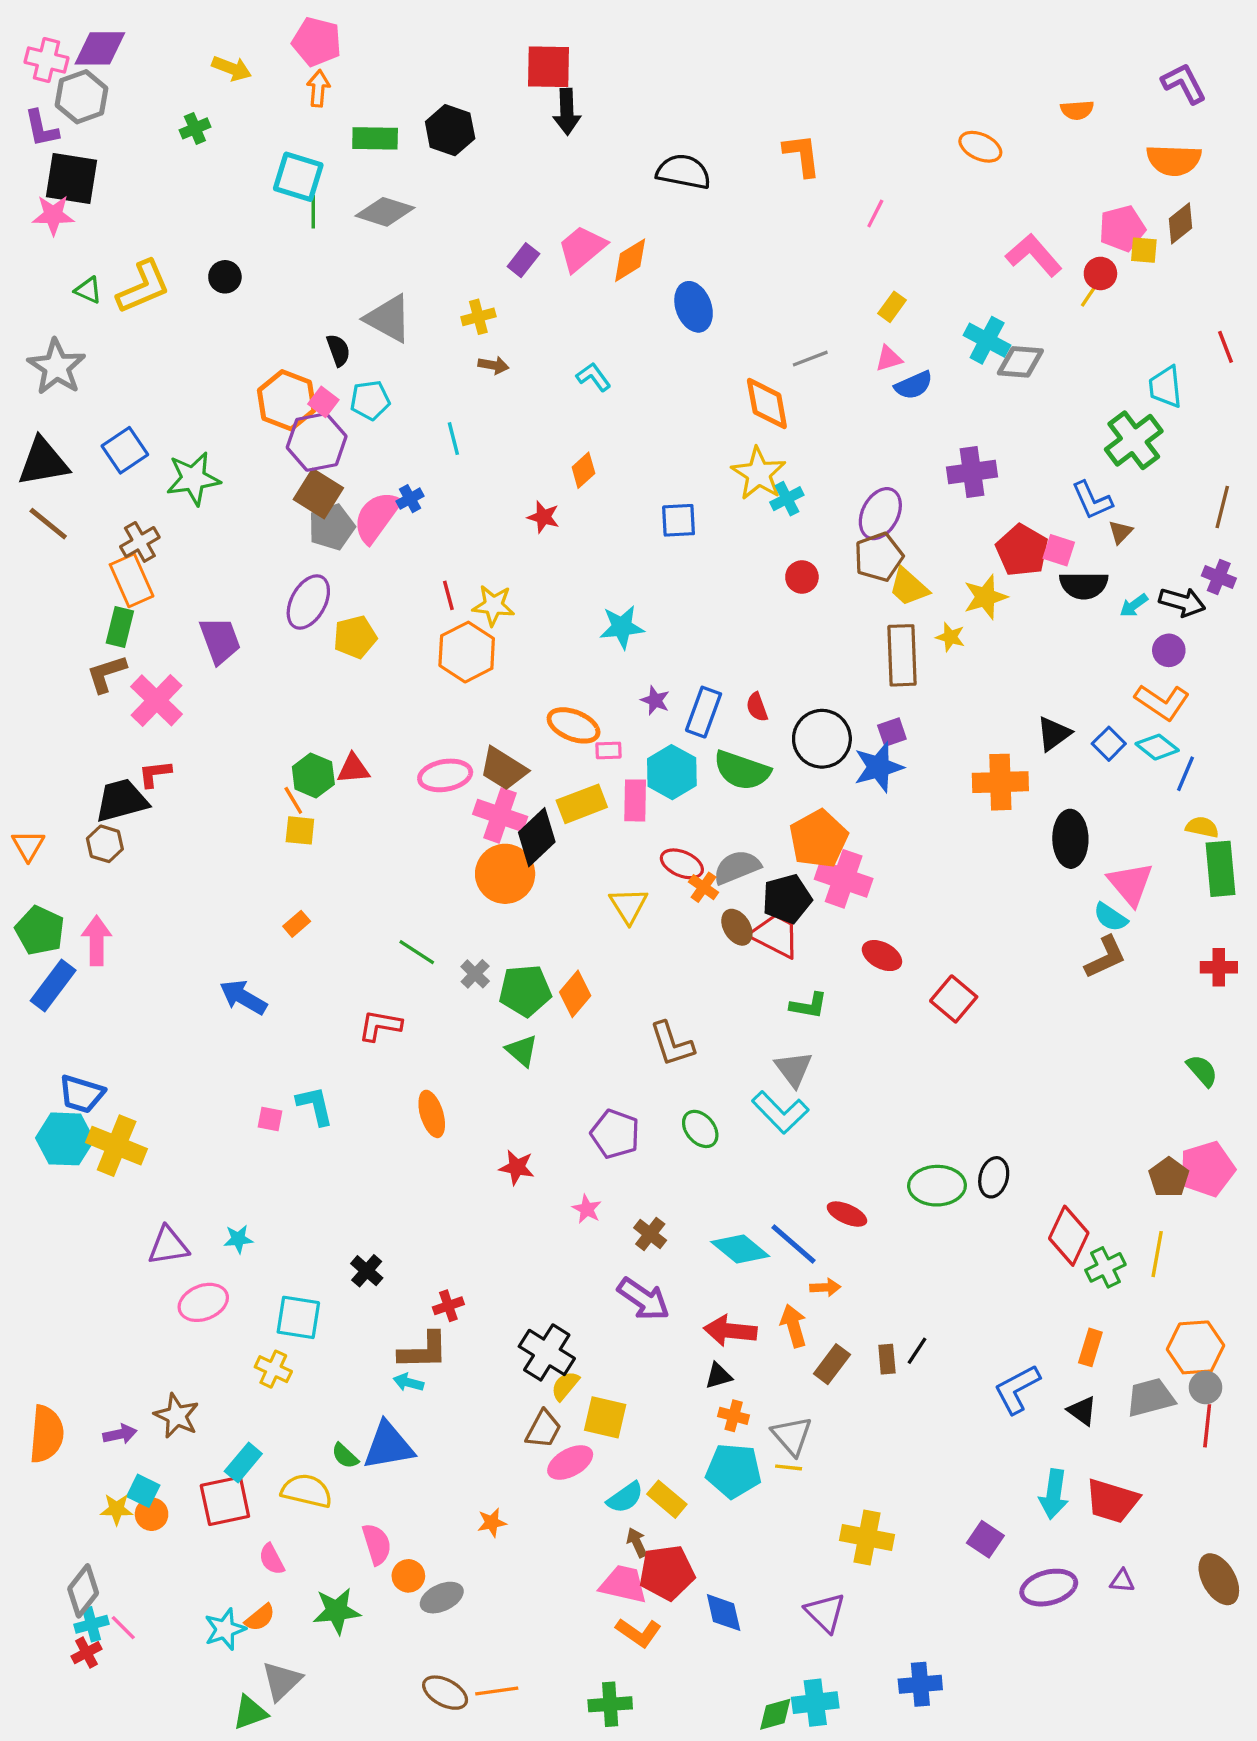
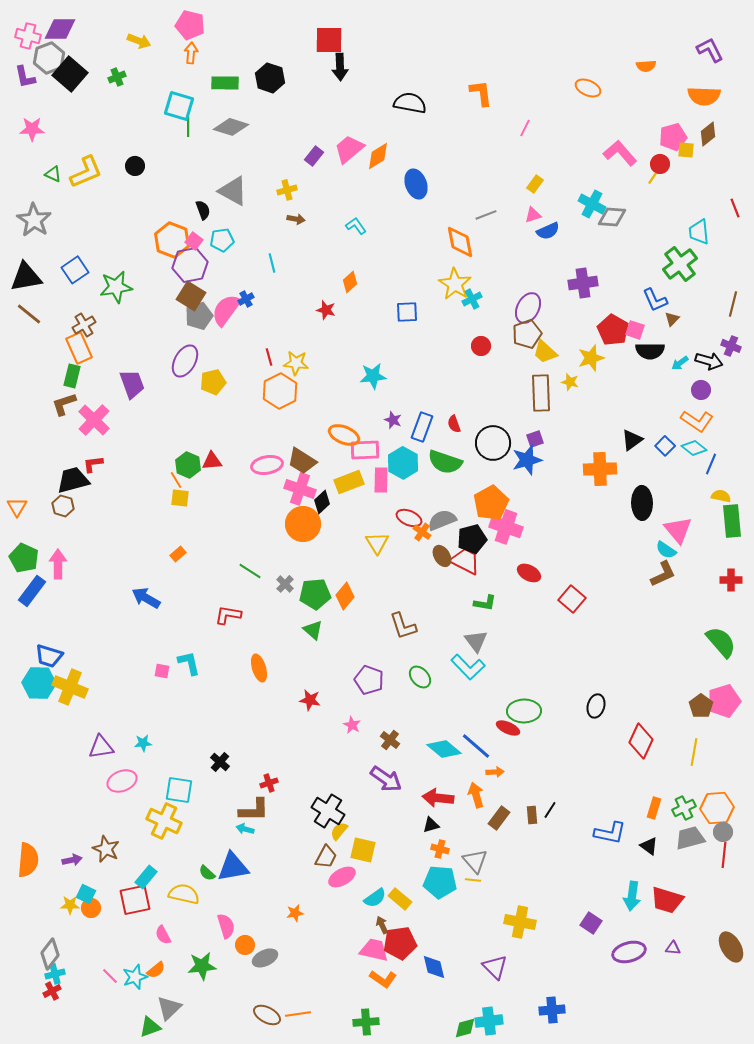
black square: (72, 178) -> (70, 74), moved, turned 32
pink rectangle: (608, 750) -> (365, 450), size x1.8
black diamond: (537, 837) -> (322, 502), size x0.7
green semicircle: (1202, 1071) -> (721, 642), size x1.6
green ellipse: (937, 1186) -> (524, 711), moved
green cross: (1105, 1267) -> (684, 808), moved
yellow cross: (273, 1369) -> (164, 821), size x1.6
blue L-shape: (1017, 1389) -> (610, 833), turned -140
pink line: (123, 1628) -> (110, 976), moved

